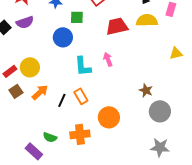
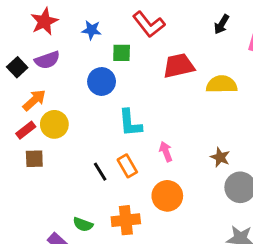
yellow semicircle: (147, 20) -> (222, 84), moved
pink arrow: (108, 59) -> (166, 152), moved
brown square: (16, 91) -> (34, 159), turned 32
orange arrow: (40, 92) -> (34, 100), moved
black line: (62, 100) -> (100, 172), turned -56

